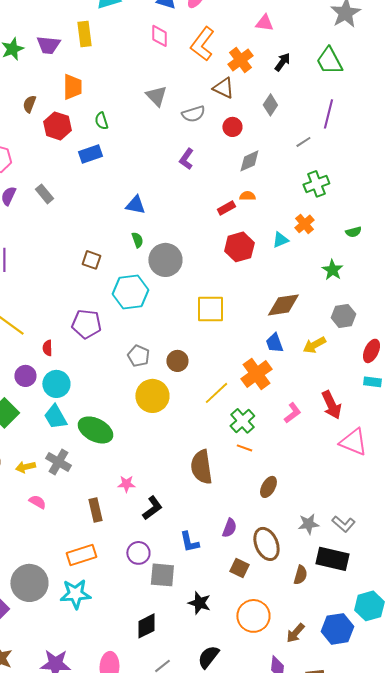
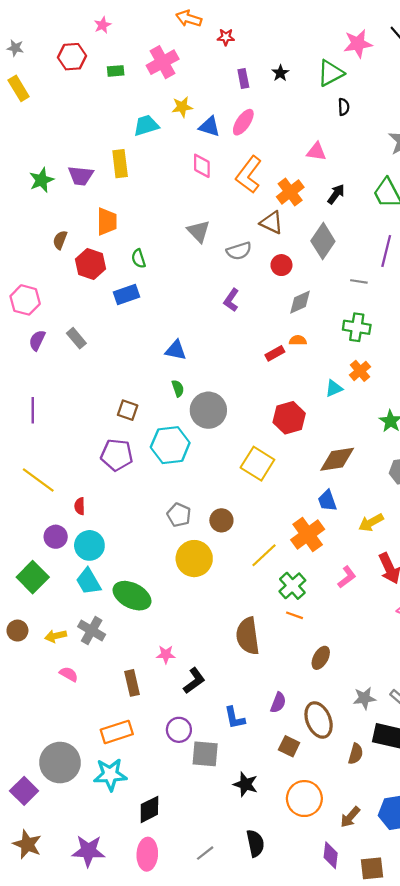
gray diamond: (270, 105) -> (323, 241), size x1.5
gray line: (303, 142) -> (359, 281), turned 42
green cross: (316, 184) -> (357, 327), moved, turned 30
red hexagon: (239, 247) -> (289, 418), moved
yellow square: (210, 309) -> (257, 464), turned 32
purple pentagon: (86, 324) -> (117, 455), moved
yellow arrow: (314, 345) -> (371, 523), moved
black diamond: (146, 626) -> (149, 809), moved
black semicircle: (208, 657) -> (255, 843), turned 130

